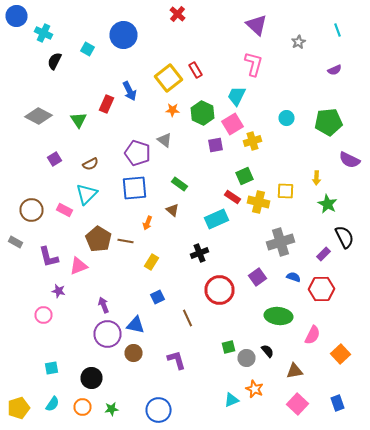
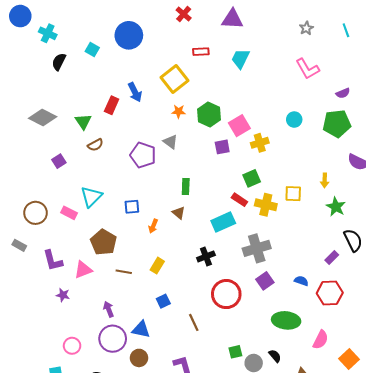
purple triangle: (256, 25) -> (232, 19), moved, turned -40
gray star: (298, 42) -> (306, 28), moved
pink L-shape: (254, 64) -> (307, 69), moved, turned 135
red rectangle: (196, 70) -> (201, 52), moved, turned -63
purple semicircle: (334, 70) -> (343, 93), moved
cyan trapezoid: (236, 96) -> (240, 59), moved
brown semicircle: (90, 164) -> (95, 145), moved
green rectangle: (180, 184) -> (186, 186), turned 56
blue square: (134, 188) -> (132, 207), moved, size x0.6
brown line: (126, 241) -> (124, 272), moved
gray cross: (280, 242) -> (257, 248), moved
pink circle: (44, 315) -> (72, 346), moved

